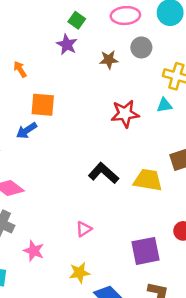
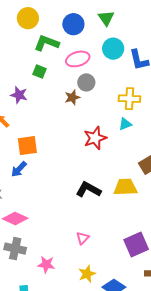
purple star: (67, 45) -> (19, 95), moved
gray circle: (141, 47) -> (86, 82), moved

